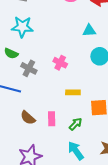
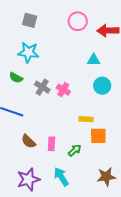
gray cross: (29, 68) -> (42, 87), moved
yellow rectangle: (73, 92) -> (86, 119), moved
cyan arrow: (76, 151) -> (61, 177), moved

